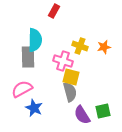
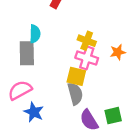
cyan semicircle: (35, 40) -> (35, 34), size x0.7
orange star: (104, 47) -> (118, 52), moved
pink cross: (63, 61) -> (87, 58), moved

